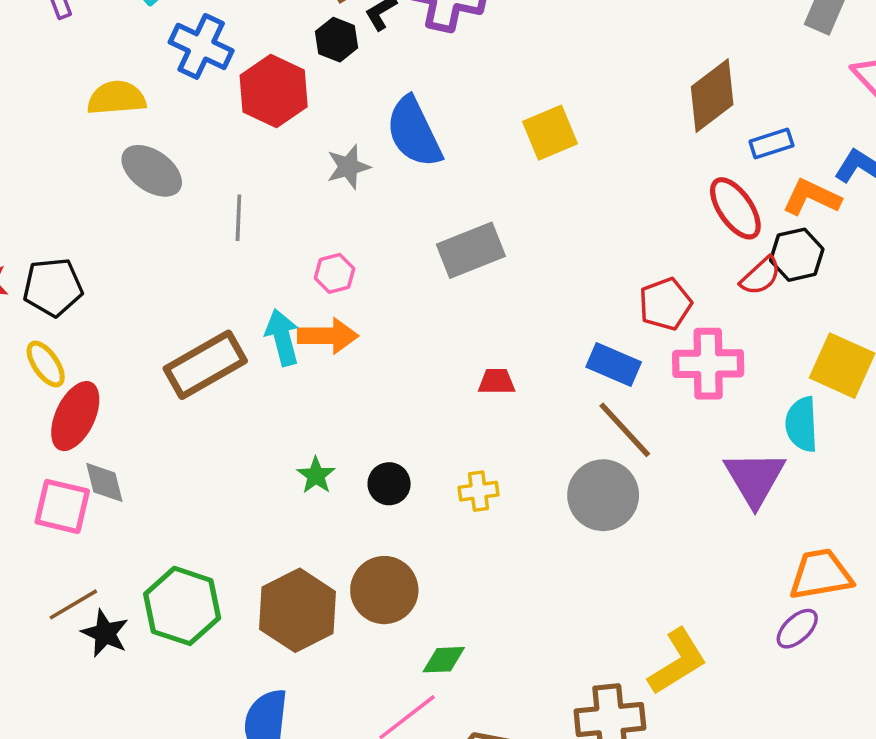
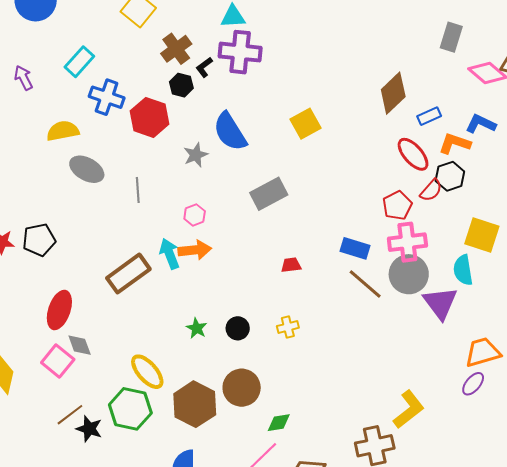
red pentagon: (665, 304) -> (397, 206), moved
yellow ellipse: (46, 364) -> (147, 372), moved, size x1.4
gray circle: (603, 495) -> (409, 274), moved
pink square: (62, 506) -> (58, 361), turned 32

